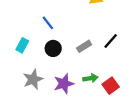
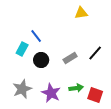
cyan rectangle: (22, 45) -> (22, 49), moved
purple star: (64, 84) -> (51, 93), turned -30
red square: (111, 86) -> (95, 95), turned -35

